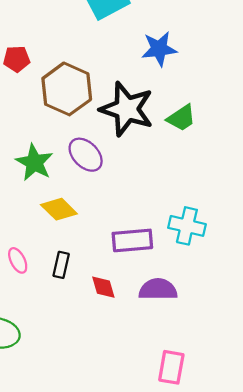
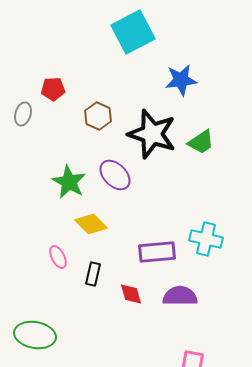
brown hexagon: (67, 89) -> (98, 116), size x0.6
pink ellipse: (18, 260) -> (58, 257), moved

